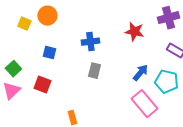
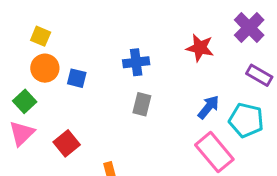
orange circle: (47, 16) -> (45, 68), moved
purple cross: (168, 18) -> (249, 28), turned -30
red square: (42, 85) -> (67, 143), moved, turned 30

